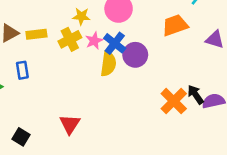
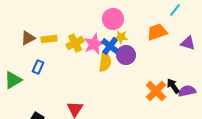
yellow star: (81, 16) -> (121, 37), moved
pink star: (94, 41) -> (94, 44), size x1.5
blue rectangle: (22, 70) -> (38, 67), turned 32

